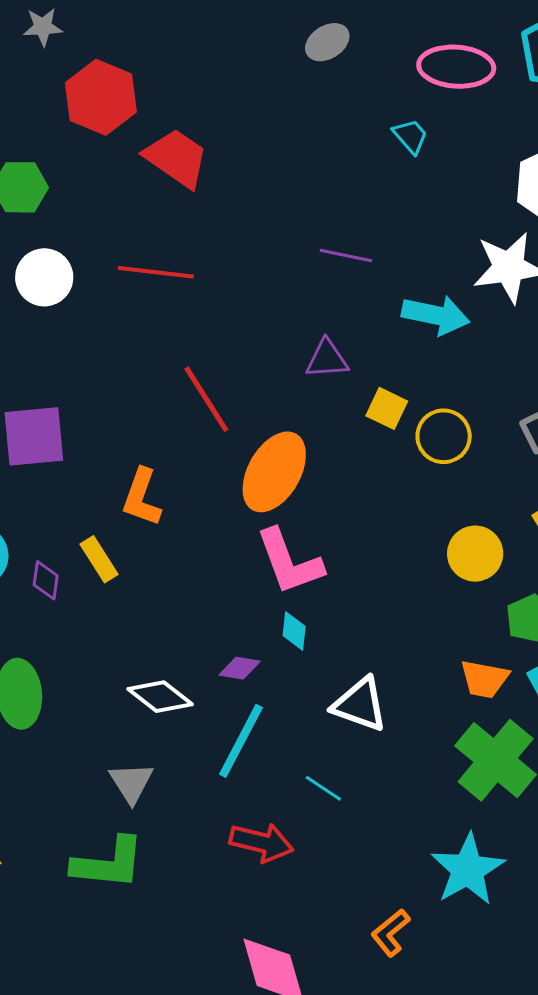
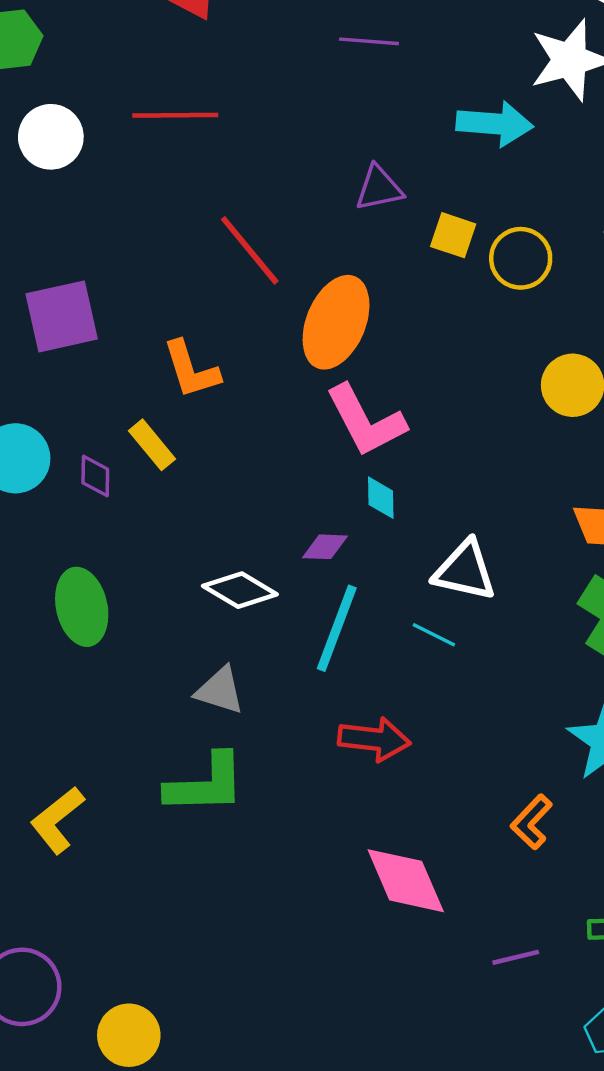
purple line: (346, 256) -> (369, 41), moved
orange L-shape: (142, 497) -> (191, 370), turned -30
gray triangle: (131, 783) -> (220, 690), turned -33
cyan line: (323, 788) -> (434, 635), moved

